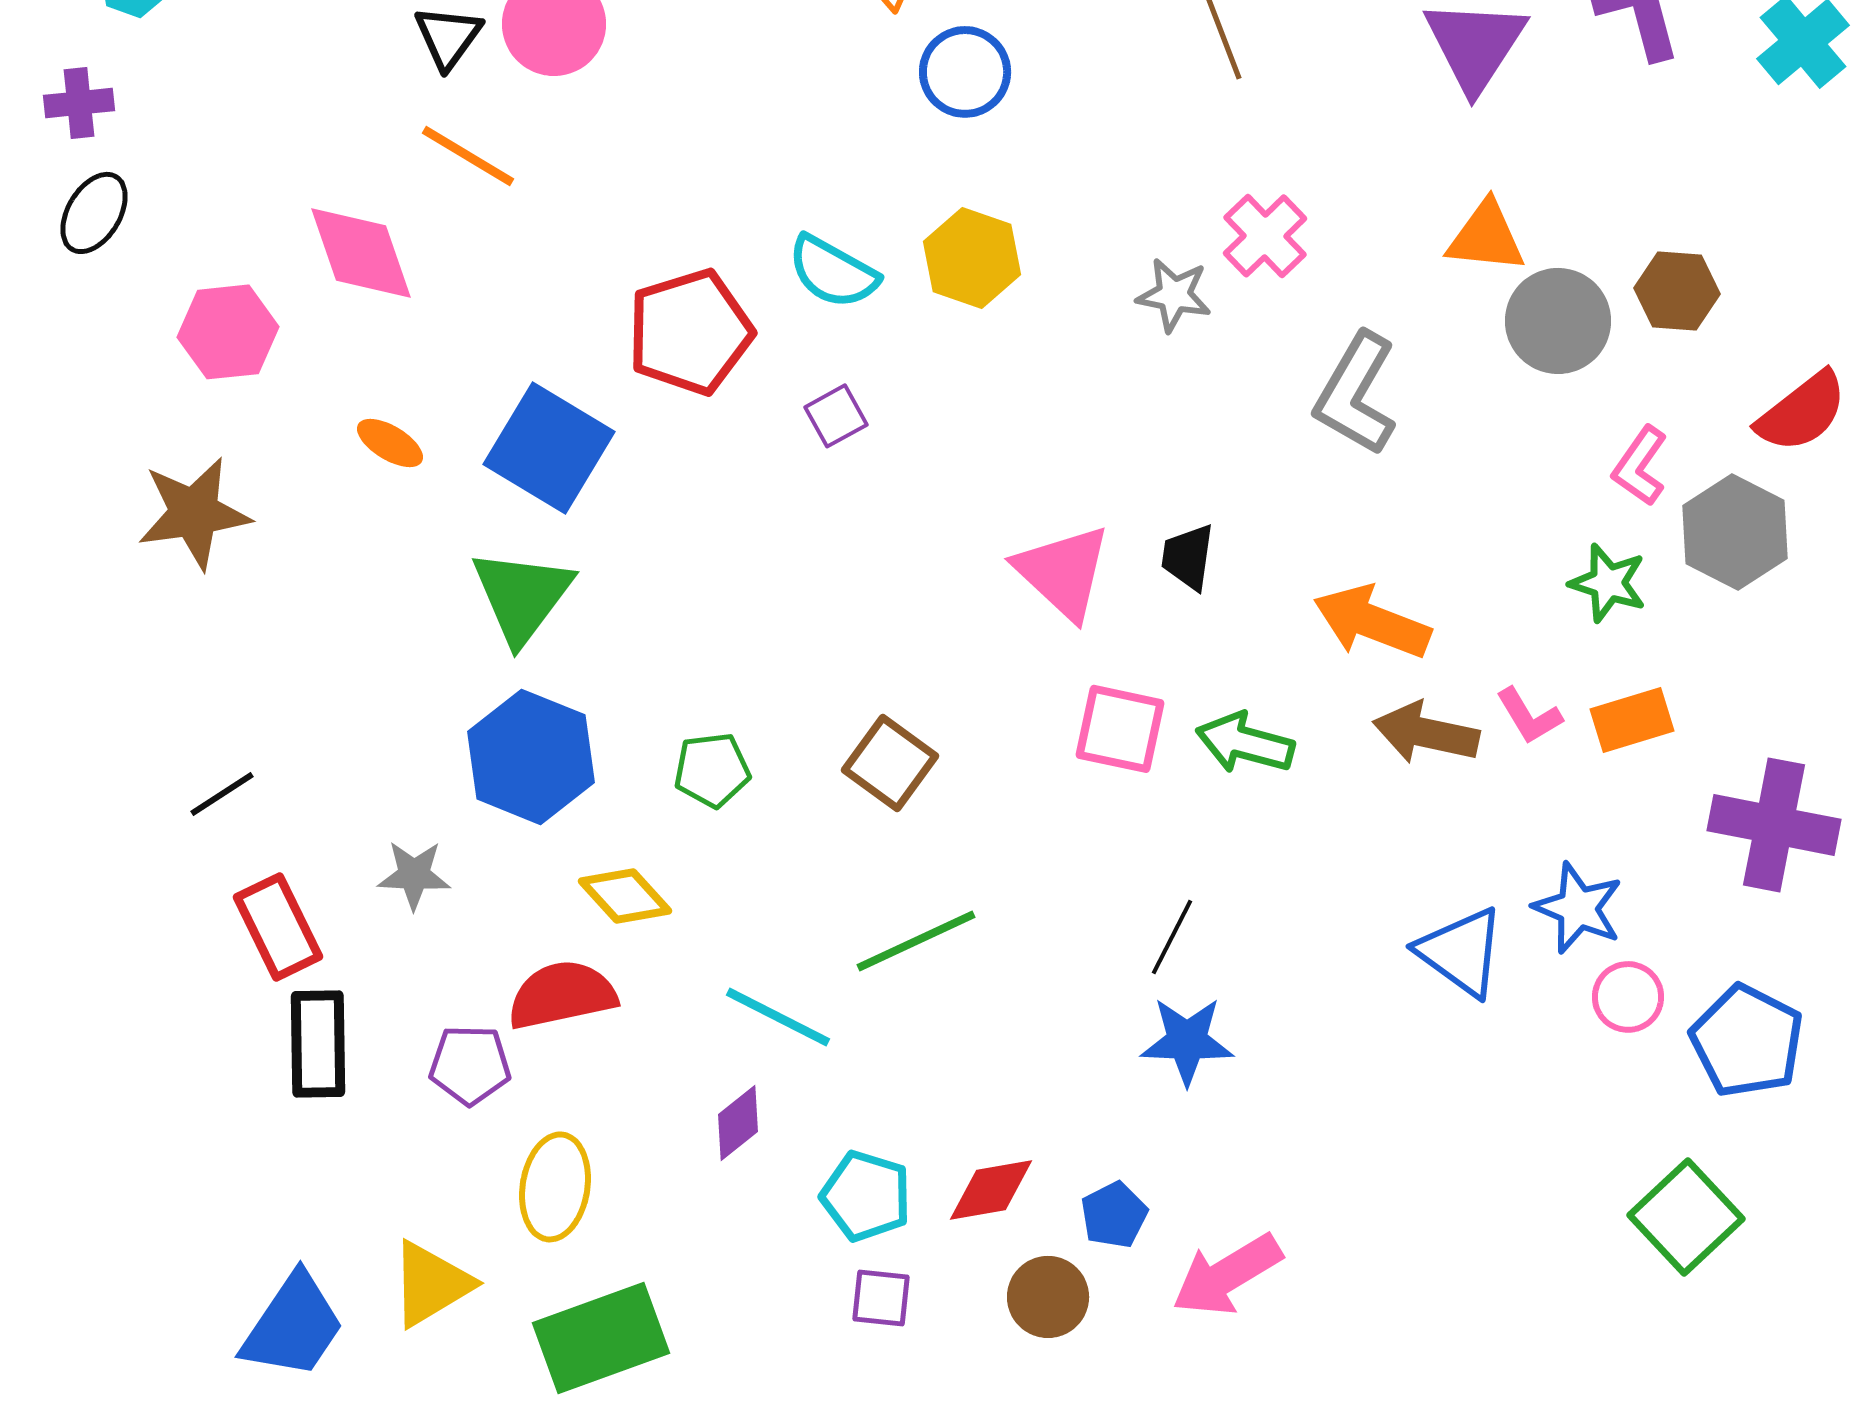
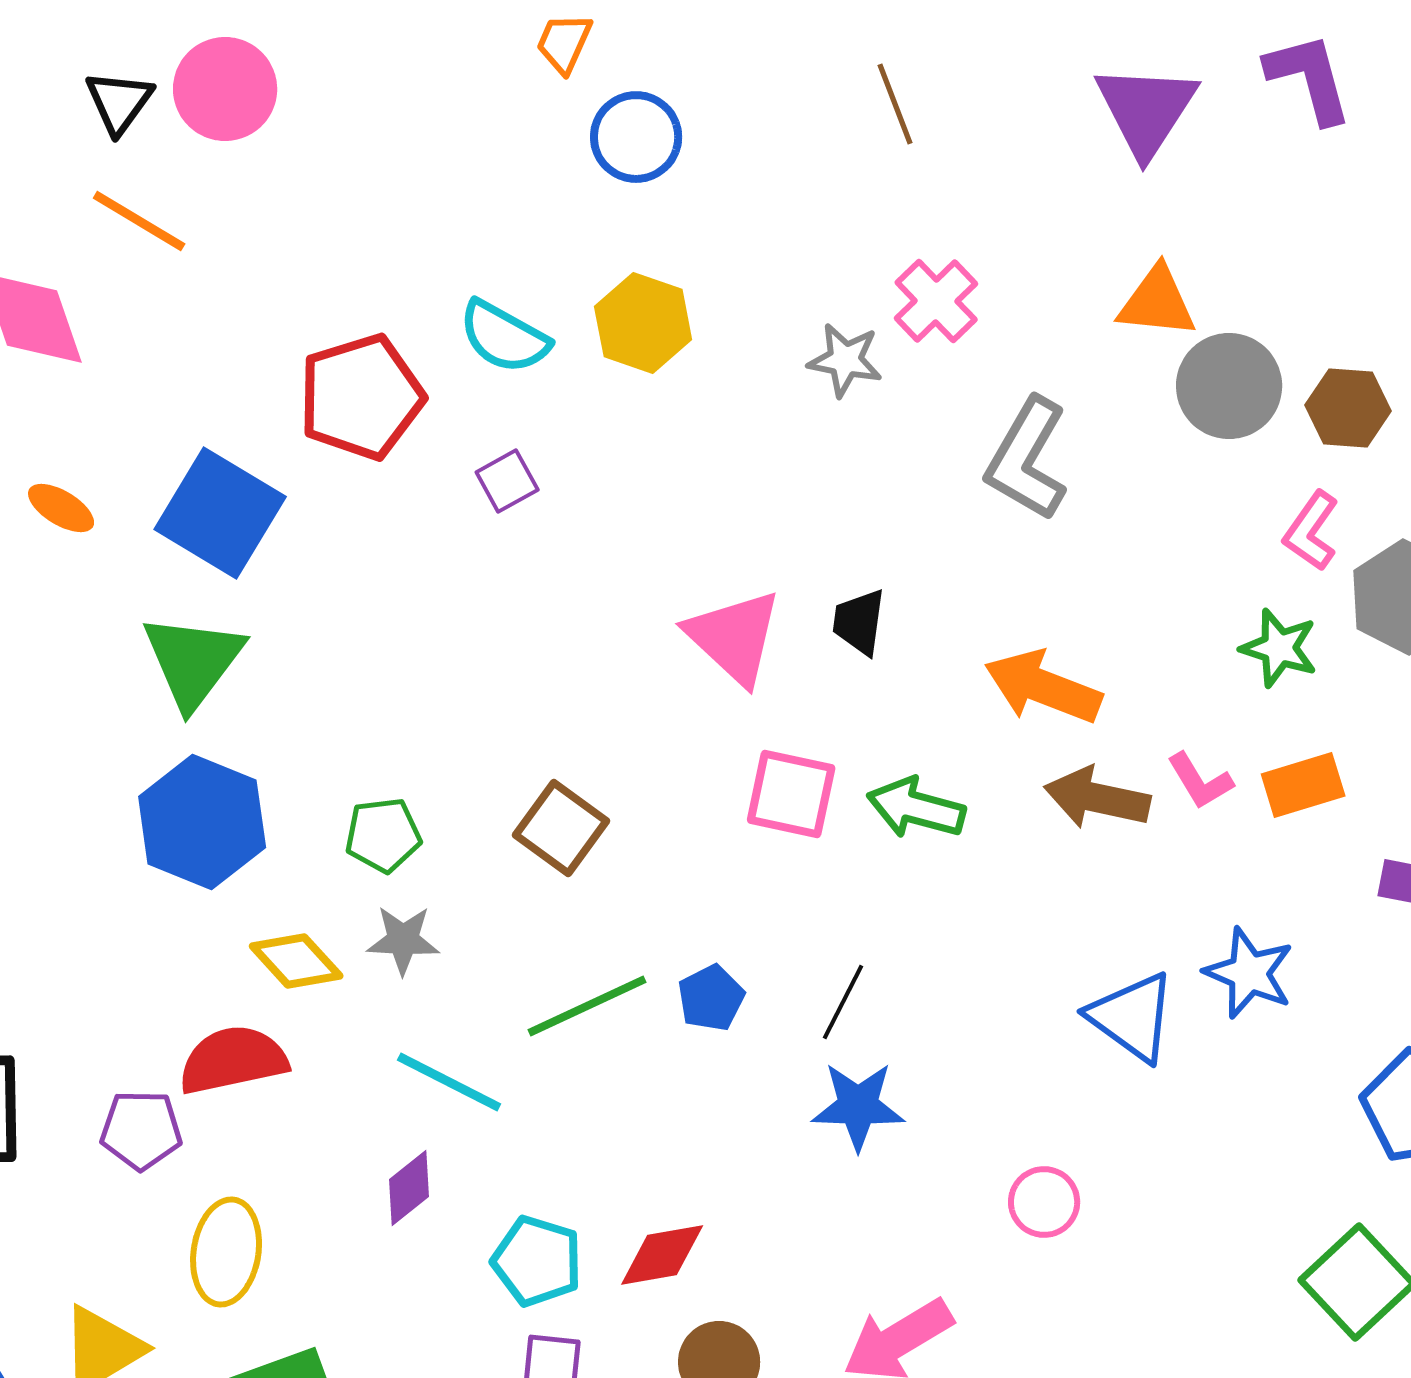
brown hexagon: (1677, 291) -> (1348, 408), moved
gray star: (414, 875) -> (403, 940), moved
pink circle: (1628, 997) -> (1044, 1202), moved
blue pentagon: (1114, 1215) -> (711, 998), moved

